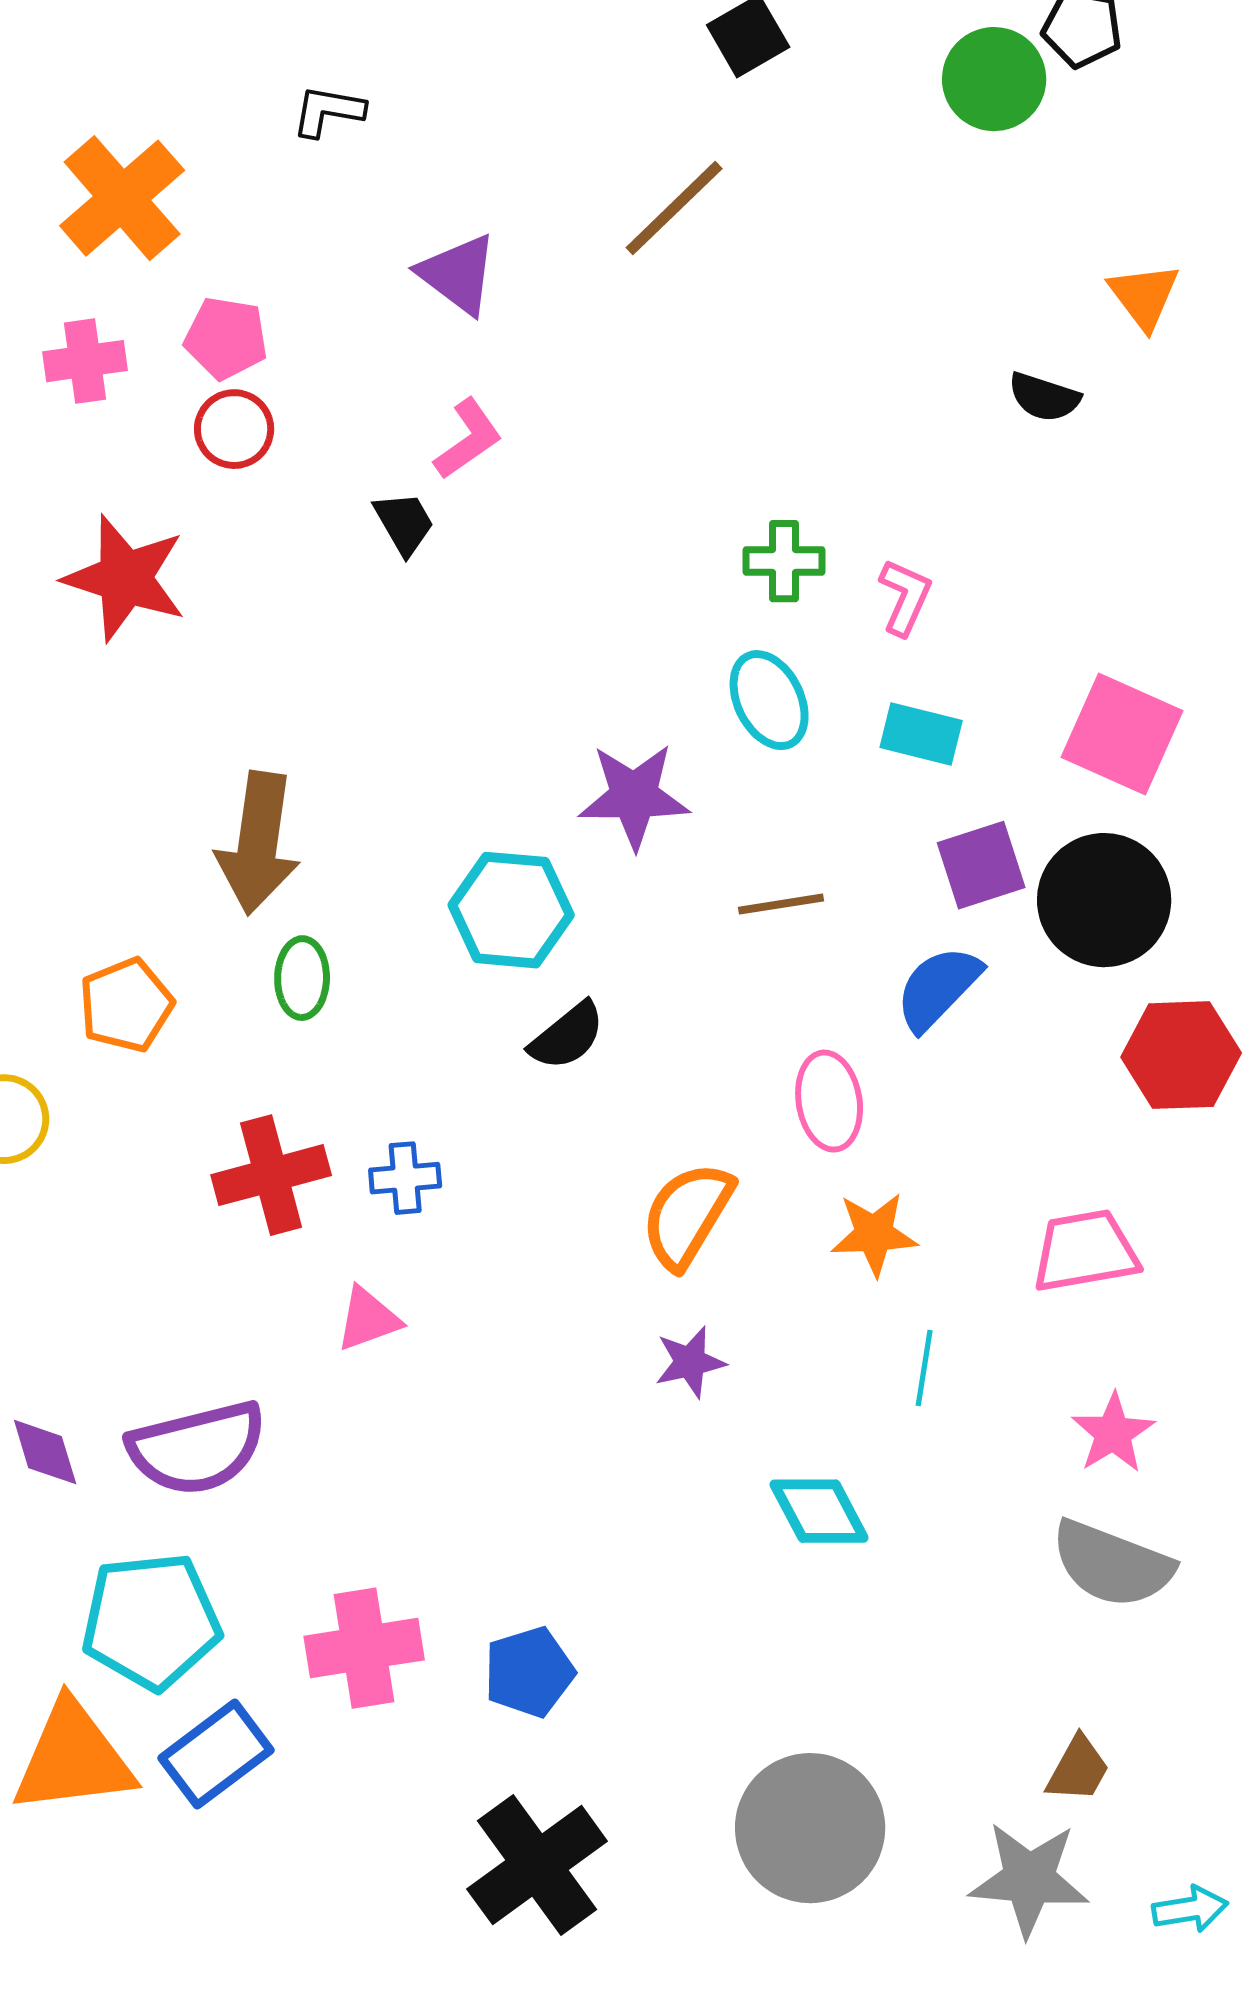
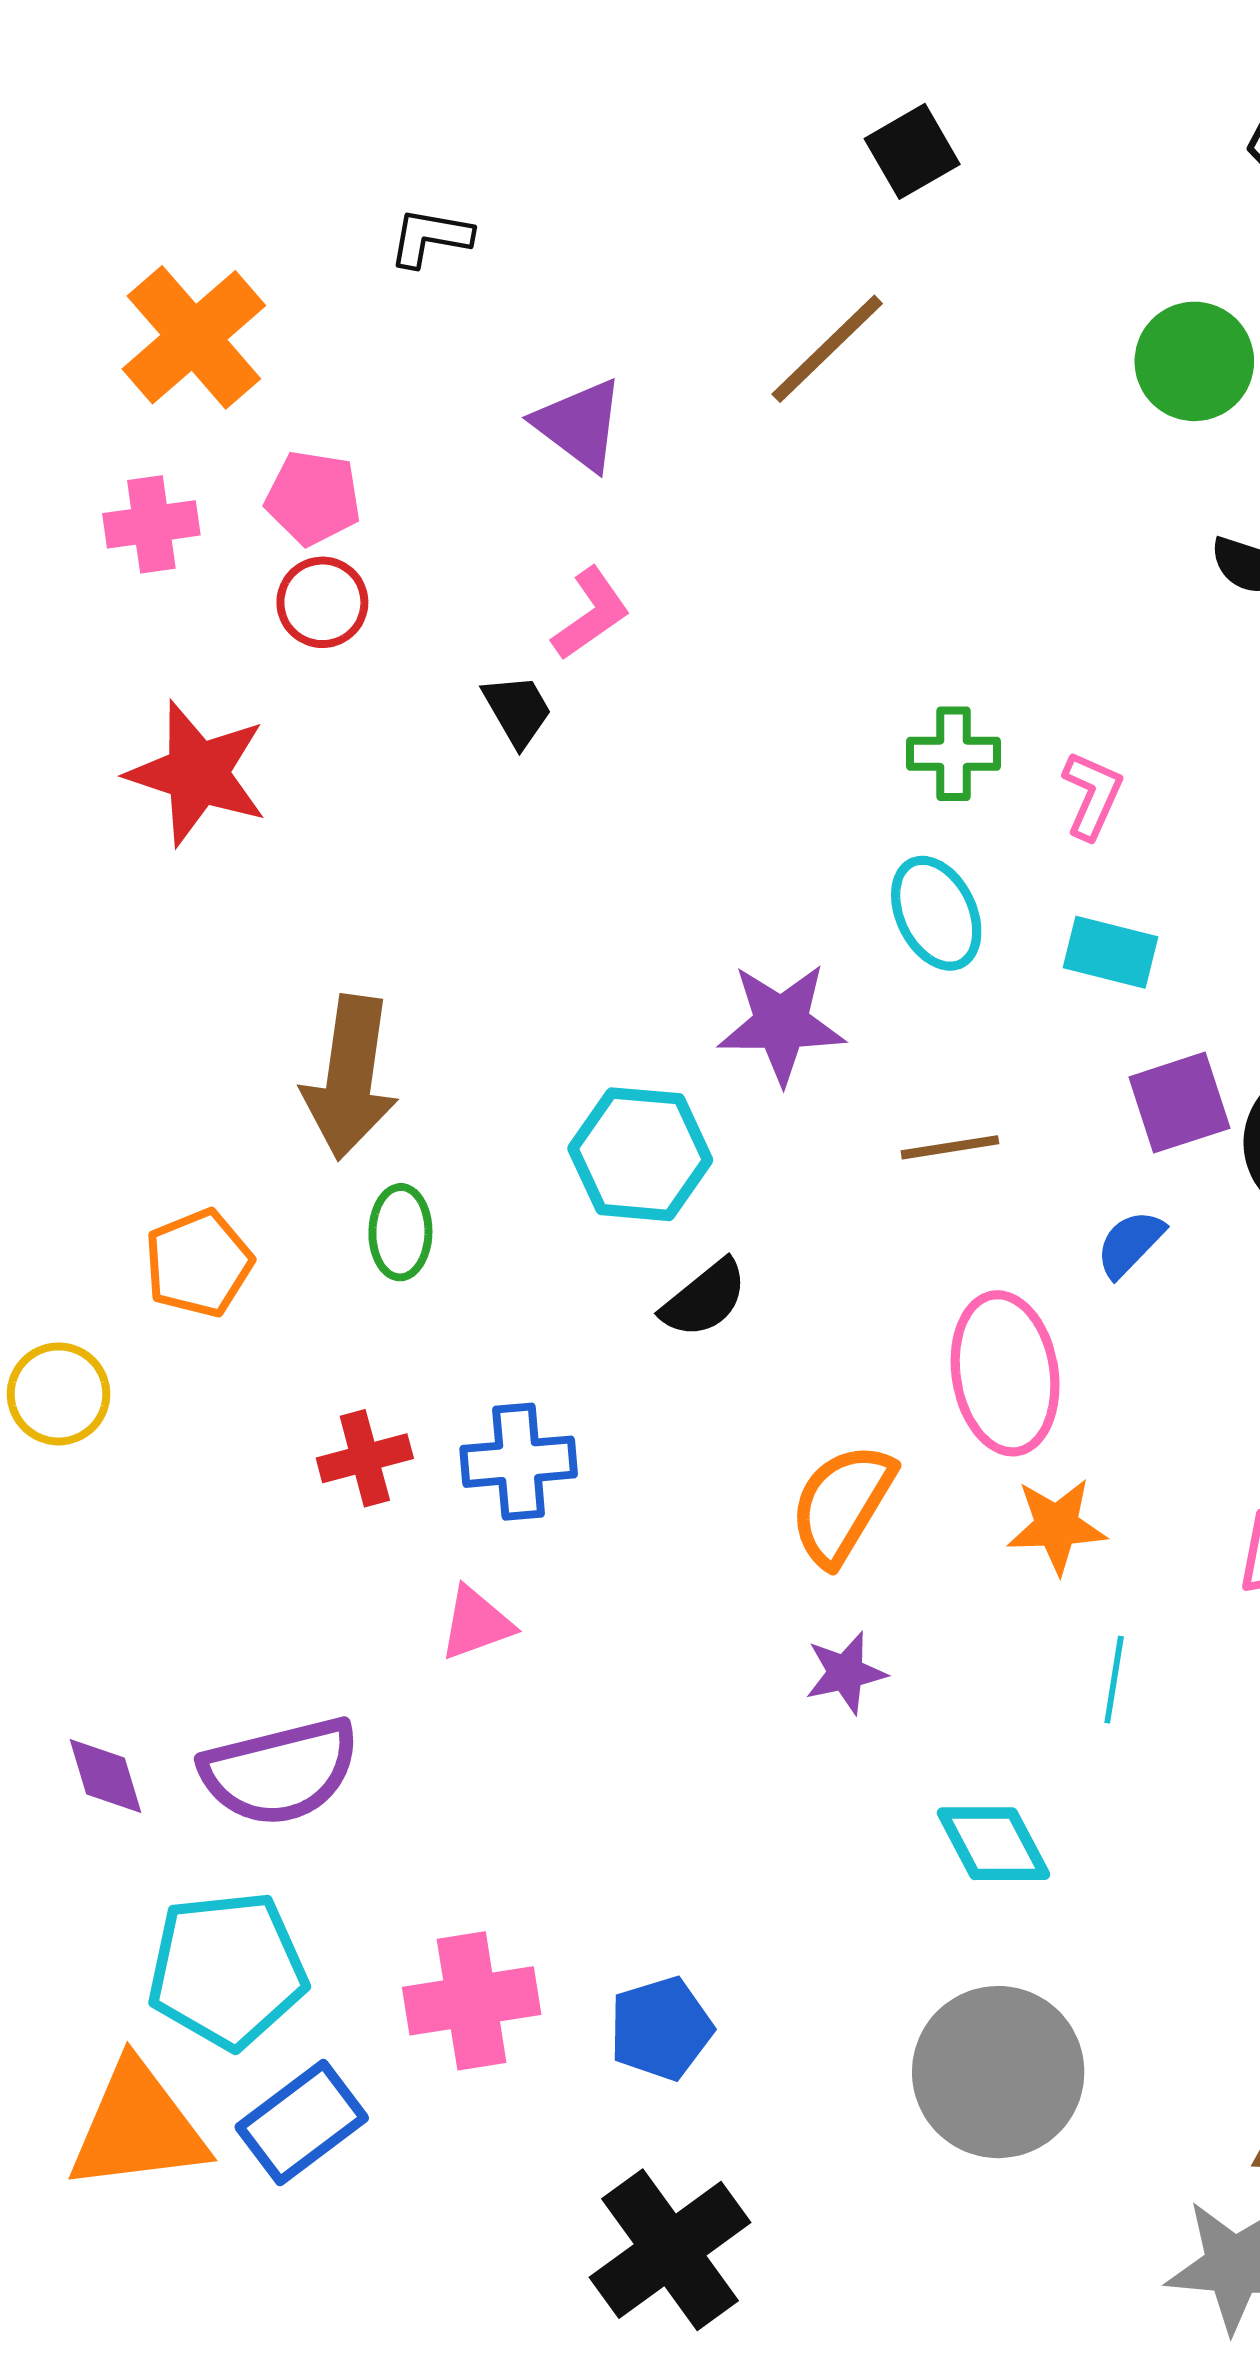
green circle: (994, 79) -> (1194, 361), moved
blue semicircle: (938, 988) -> (1130, 1244), size x0.7
pink ellipse: (829, 1101) -> (1005, 1373), size x1.4
red cross: (271, 1175) -> (365, 1458), size x0.7
blue cross: (405, 1178) -> (519, 1462), size x1.4
gray circle: (810, 1828) -> (998, 2072), moved

